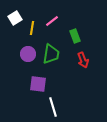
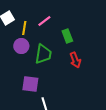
purple circle: (28, 54) -> (21, 46), moved

